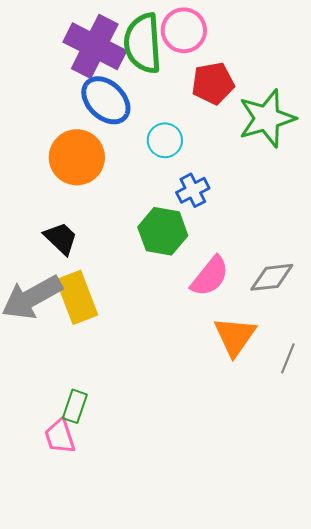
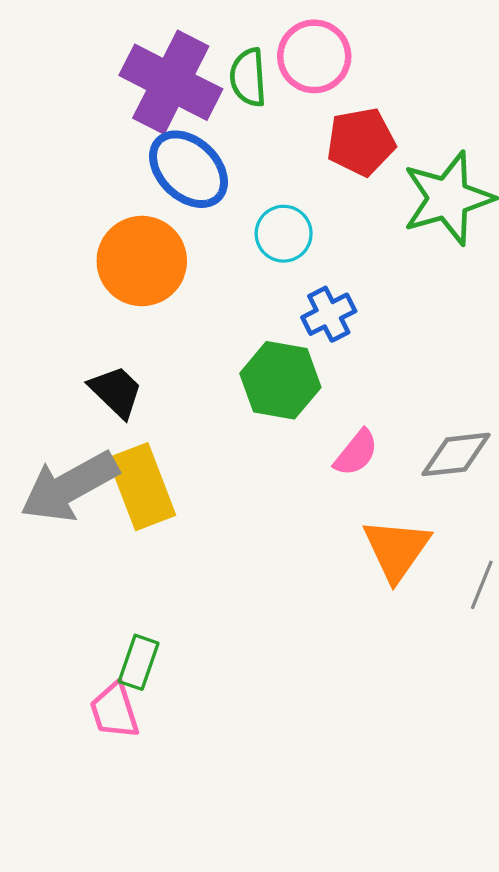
green semicircle: (143, 43) -> (248, 77), size x0.6
pink semicircle: (210, 276) -> (356, 453), size x0.7

